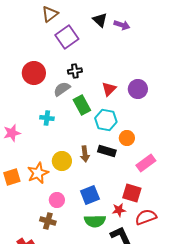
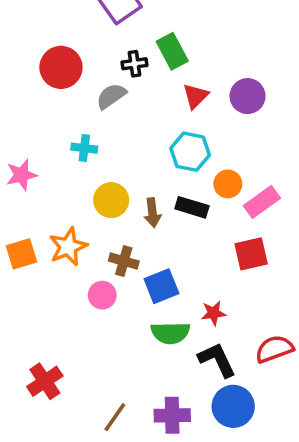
green rectangle: (82, 105) -> (172, 51), moved
yellow circle: (62, 161) -> (111, 200), moved
pink rectangle: (146, 163) -> (262, 202), moved
red square: (132, 193) -> (251, 254), moved, turned -30
red semicircle: (146, 217) -> (274, 349), moved
brown cross: (48, 221) -> (124, 261), moved

